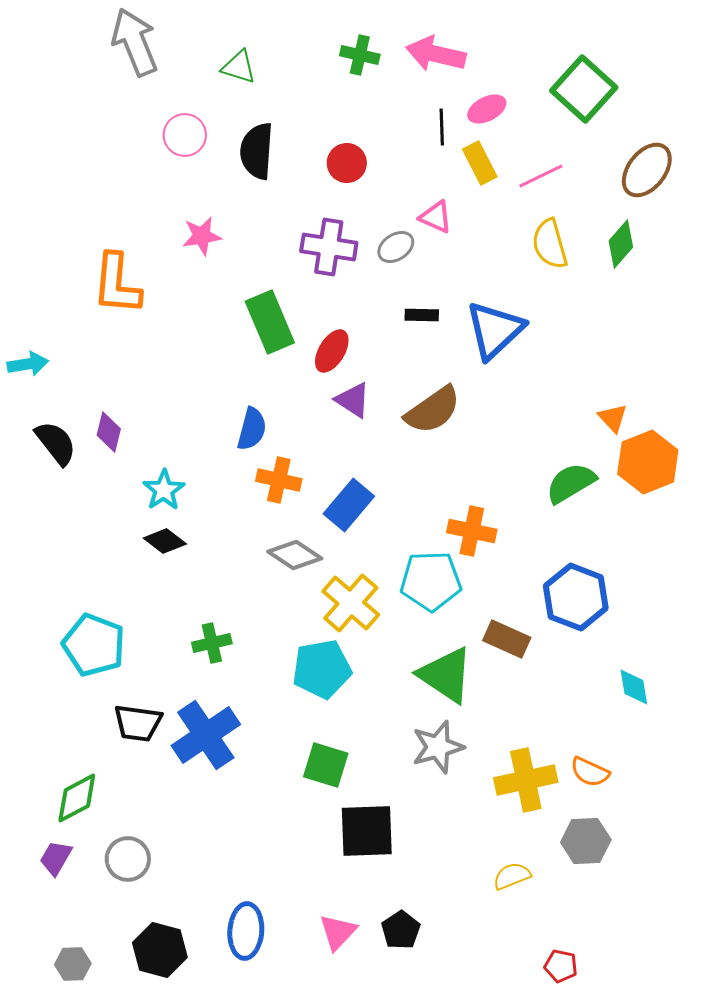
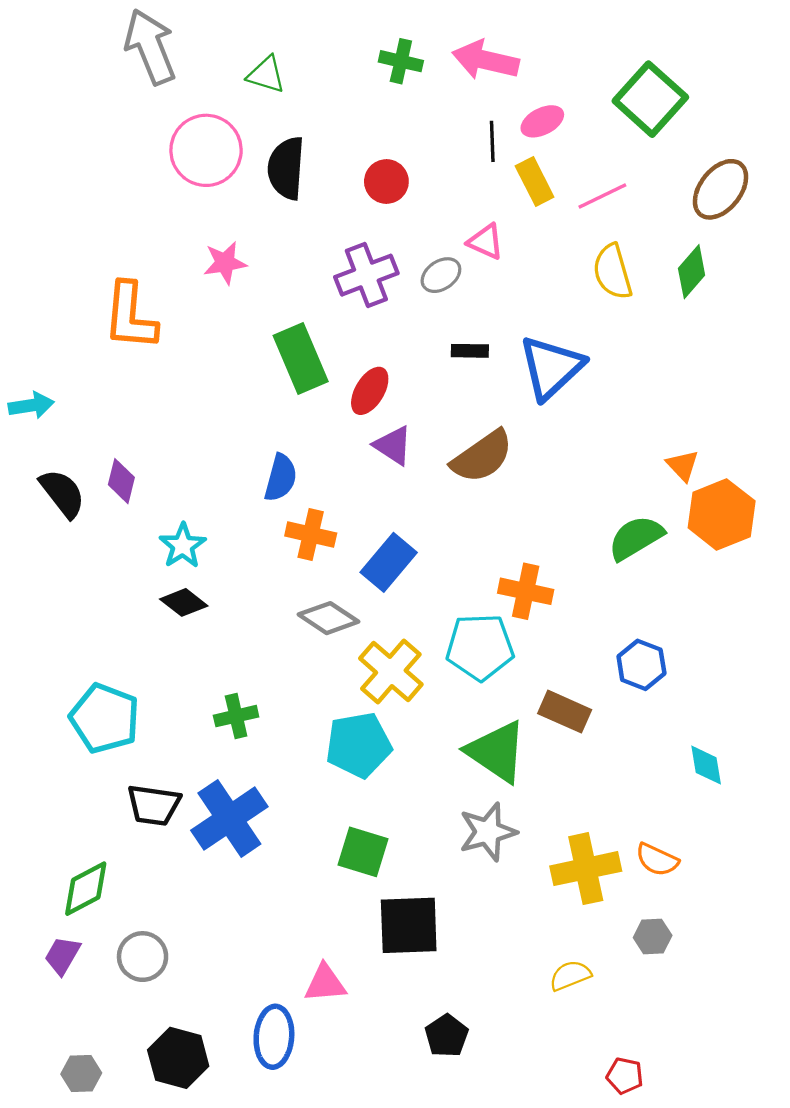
pink circle: (185, 135) -> (206, 150), size x1.5
purple cross: (329, 247) -> (366, 275), turned -30
blue hexagon: (576, 597) -> (641, 665), size x0.7
gray hexagon: (586, 841) -> (653, 937), size x0.7
pink triangle: (338, 932) -> (325, 983), moved, turned 42

